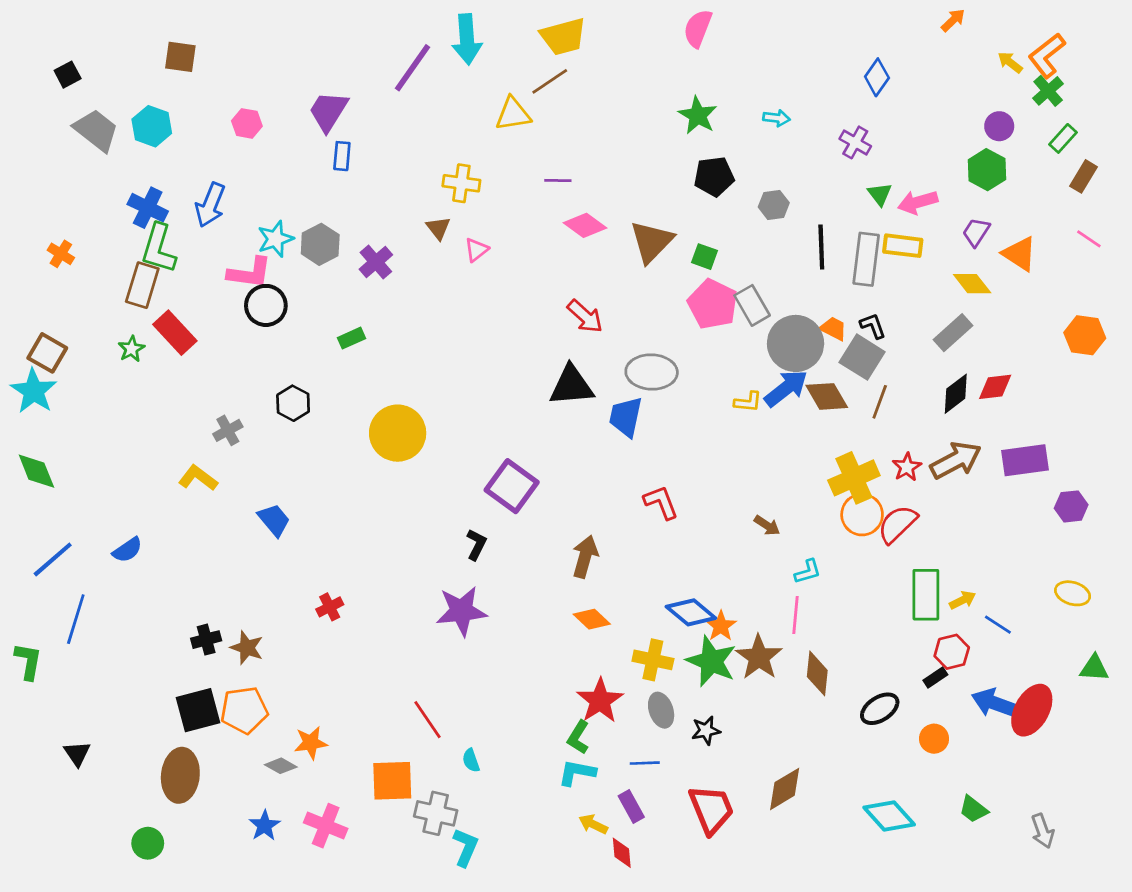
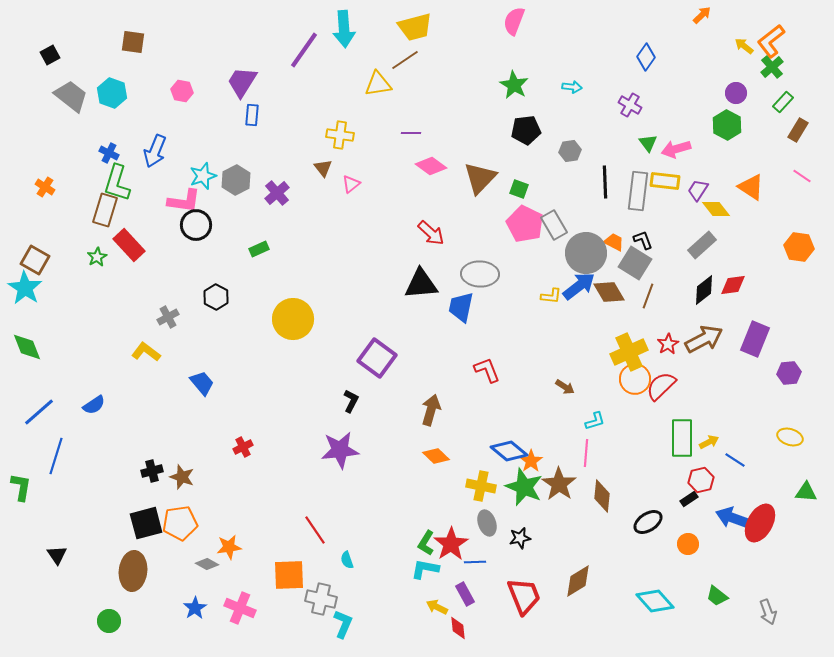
blue cross: (148, 208) -> (109, 153), size x0.7
purple trapezoid: (976, 232) -> (698, 190), moved
purple rectangle: (1025, 460) -> (755, 339), turned -60
red star: (600, 701) -> (451, 544), moved

